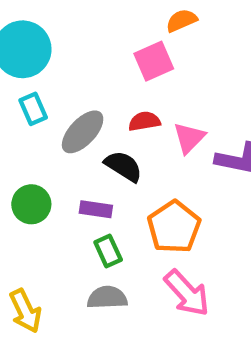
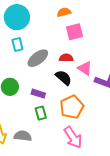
orange semicircle: (181, 20) -> (64, 12), moved
pink triangle: (189, 138) -> (85, 68), turned -49
black semicircle: (123, 166) -> (64, 78), moved
gray semicircle: (107, 298) -> (23, 136), moved

